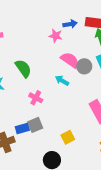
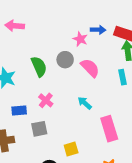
gray circle: (84, 66) -> (65, 60), moved
cyan arrow: (62, 80) -> (85, 103), moved
blue rectangle: (22, 129) -> (19, 110), moved

